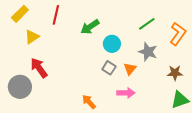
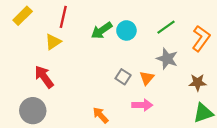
yellow triangle: (32, 37) -> (53, 42), moved
cyan circle: (112, 44) -> (126, 30), moved
gray circle: (20, 87) -> (33, 111), moved

